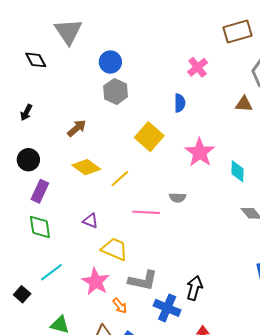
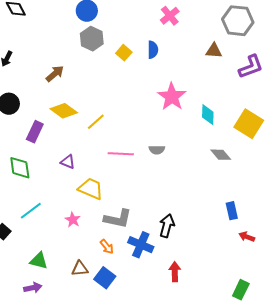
yellow square: (149, 137) -> (124, 53), moved, size x0.6
purple rectangle: (40, 191) -> (35, 132), moved
gray semicircle: (178, 198) -> (157, 150), moved
pink star: (96, 282) -> (73, 220), size x0.6
orange arrow: (120, 306) -> (107, 247), moved

